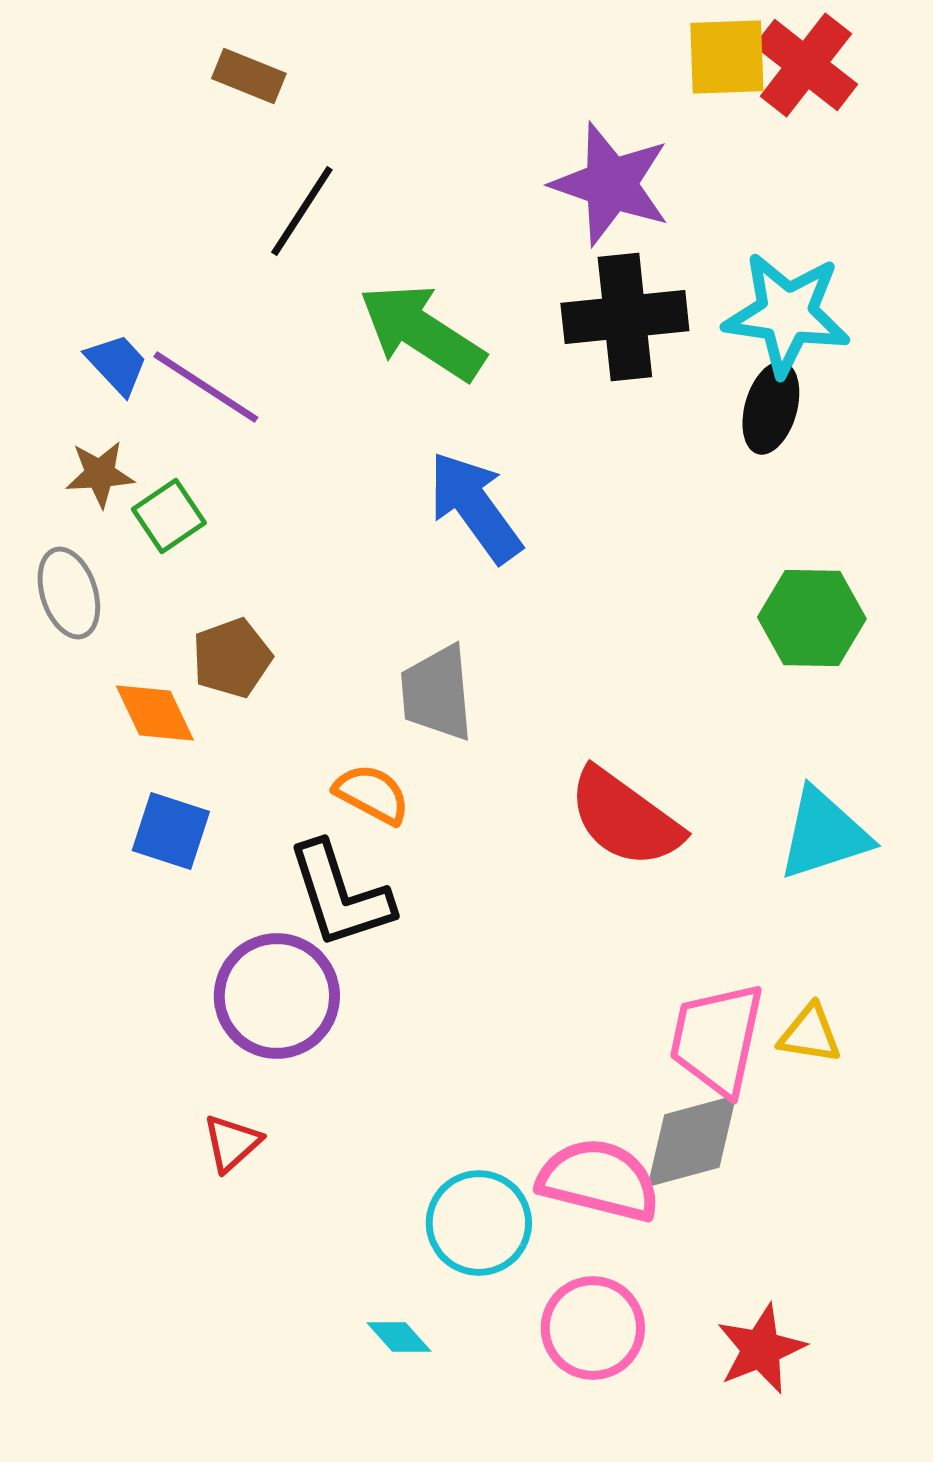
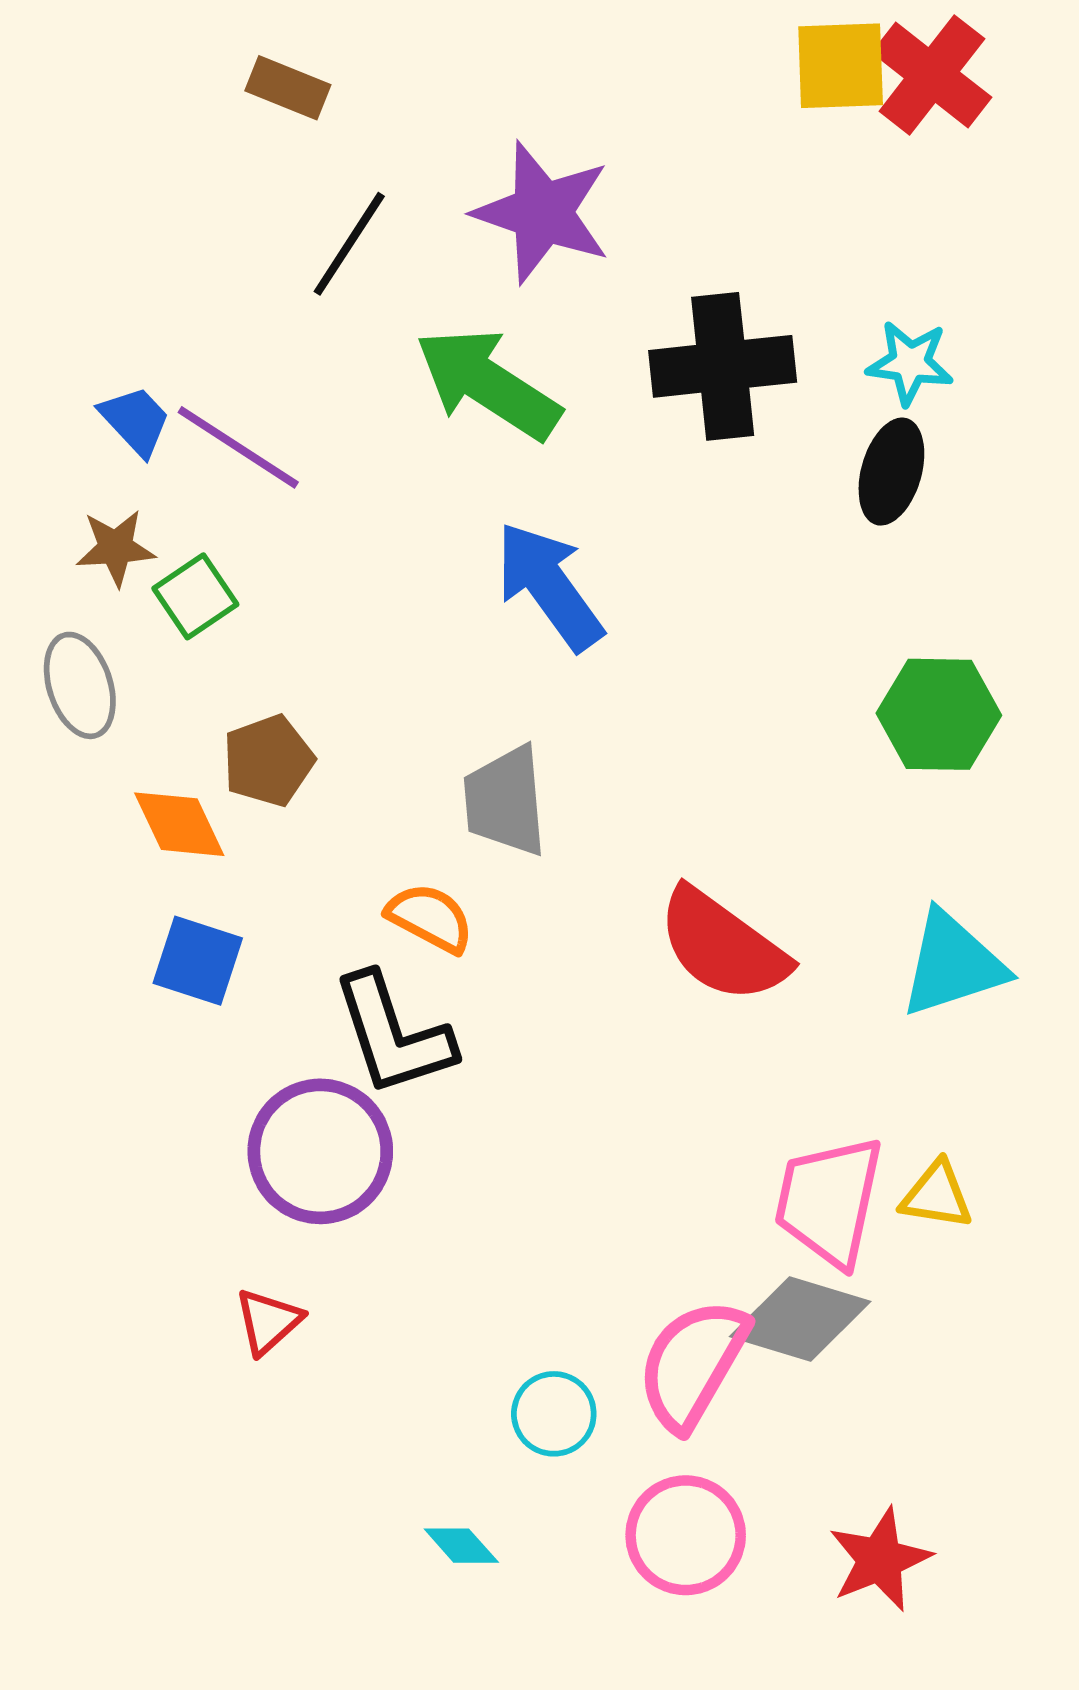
purple star: (611, 184) -> (542, 213), moved
cyan star: (787, 314) -> (910, 363), size x0.6
gray diamond: (692, 1141) -> (800, 1319), turned 32
pink semicircle: (599, 1180) -> (693, 1364), turned -74
cyan circle: (479, 1223) -> (554, 1414), size x0.7

